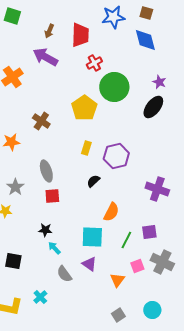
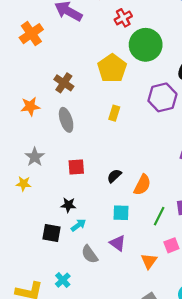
purple hexagon: (116, 156) -> (162, 97), moved
gray ellipse: (46, 171) -> (66, 120), moved
black semicircle: (93, 181) -> (114, 176), moved
cyan square: (92, 237) -> (121, 213), size x0.7
cyan arrow: (54, 248) -> (78, 225), turned 96
black square: (13, 261) -> (52, 233), moved

